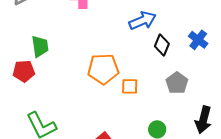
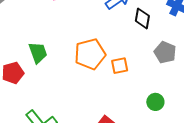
green trapezoid: (40, 46) -> (38, 53), moved

